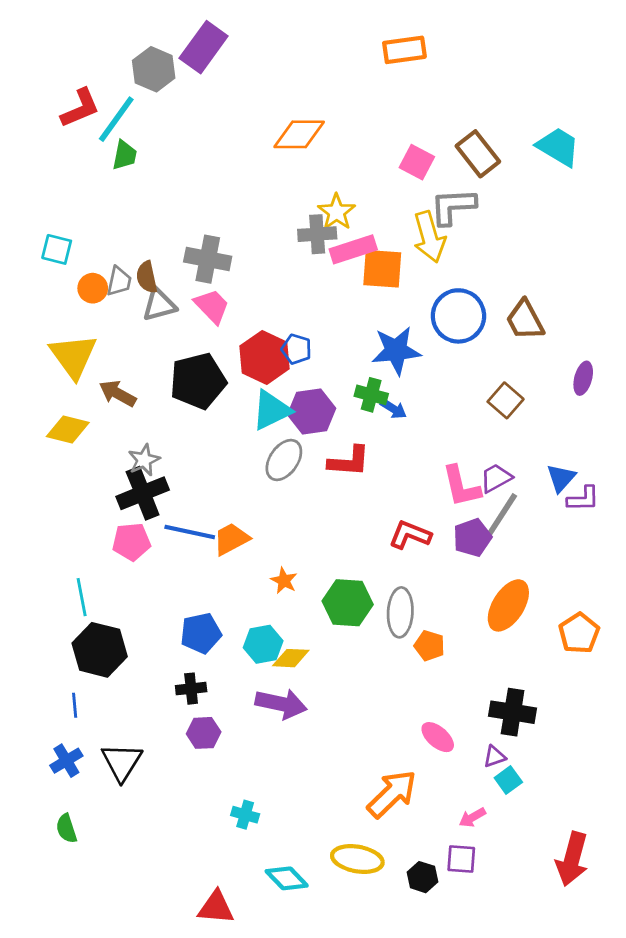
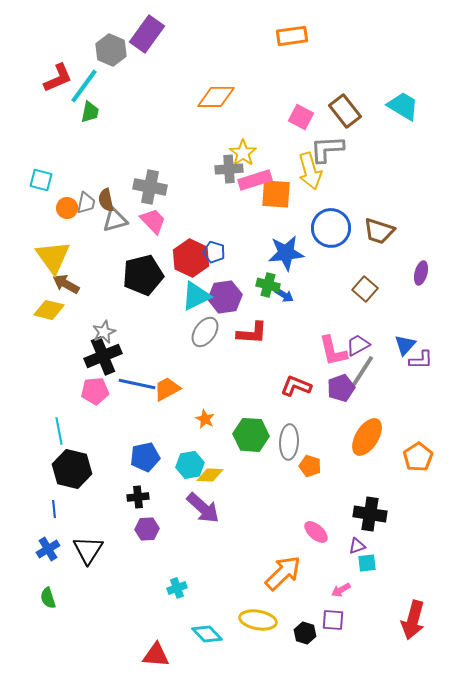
brown trapezoid: (525, 320) -> (379, 231), turned -44
brown arrow: (118, 393) -> (66, 284), moved
purple arrow: (281, 704) -> (203, 508), turned 30
cyan square: (508, 780) -> (367, 563), turned 30
cyan cross: (245, 815) -> (177, 588), turned -36

